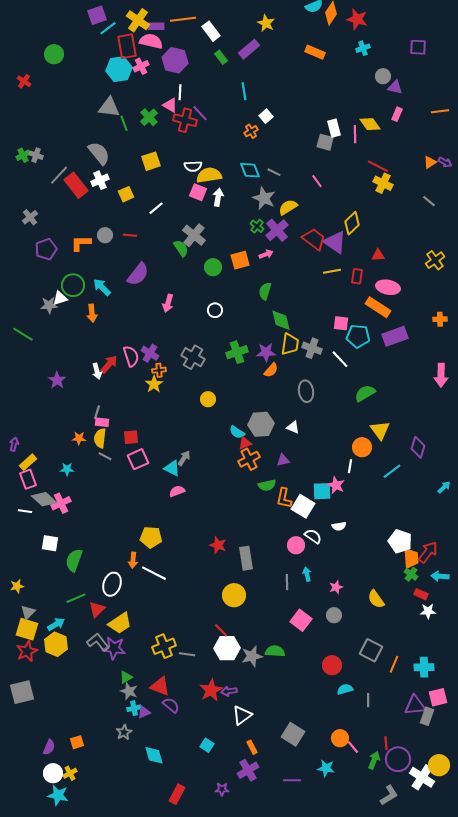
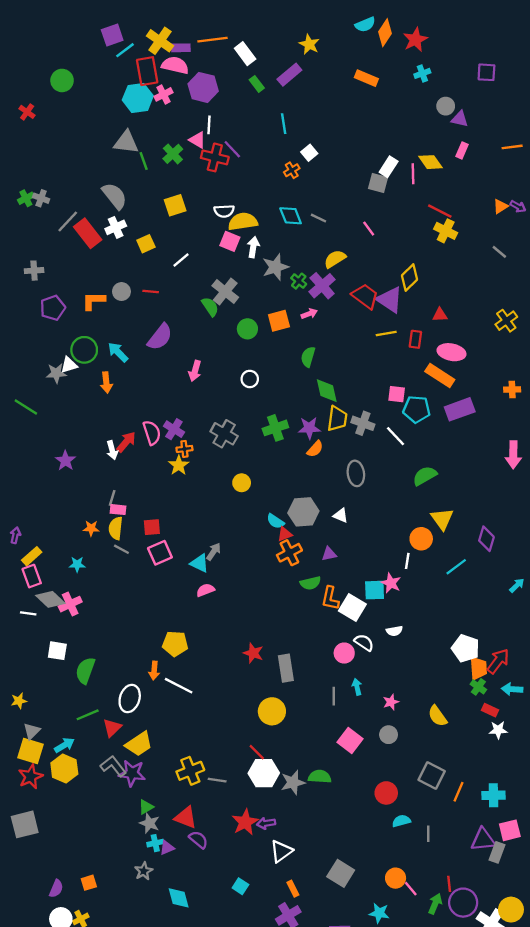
red star: (357, 19) -> (415, 40), turned 30
white rectangle: (334, 128) -> (389, 167), turned 48
gray star: (264, 198) -> (275, 267), moved, turned 30
gray cross: (30, 217) -> (34, 271), turned 35

